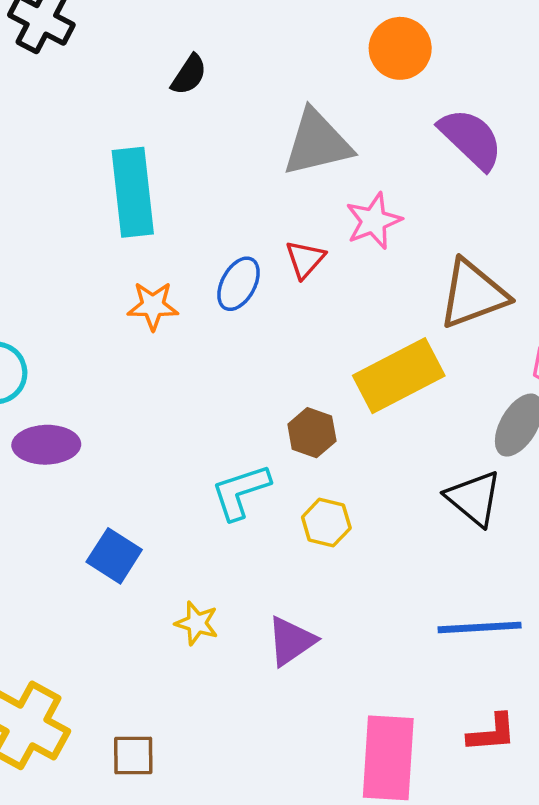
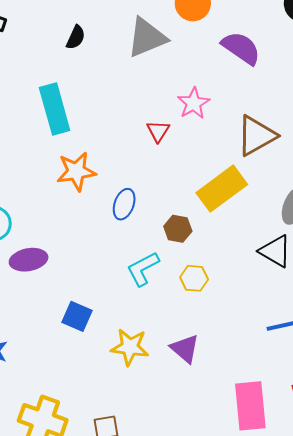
gray triangle: (317, 143) -> (147, 37), moved
blue ellipse: (238, 284) -> (124, 204), moved
orange star: (153, 306) -> (76, 171), size x1.4
yellow star: (197, 623) -> (130, 347), size x1.5
purple triangle: (291, 641) -> (185, 349), turned -36

